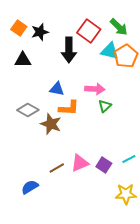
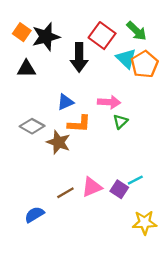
black star: (40, 32) -> (46, 37), size x1.4
cyan triangle: (110, 51) -> (126, 59), turned 30
blue triangle: (57, 89) -> (65, 102), turned -35
cyan line: (129, 159) -> (135, 180), moved

